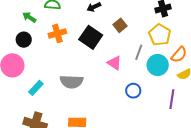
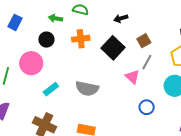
green arrow: (29, 17) -> (56, 18), turned -32
gray line: (139, 52) -> (147, 62), moved

